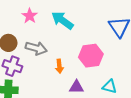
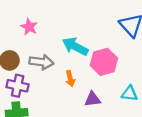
cyan arrow: (62, 20) -> (75, 46), moved

